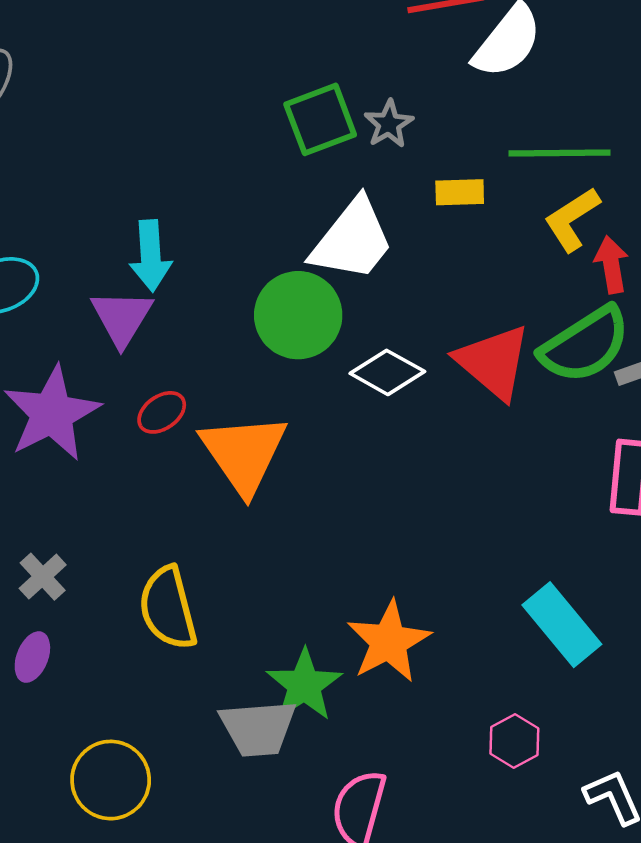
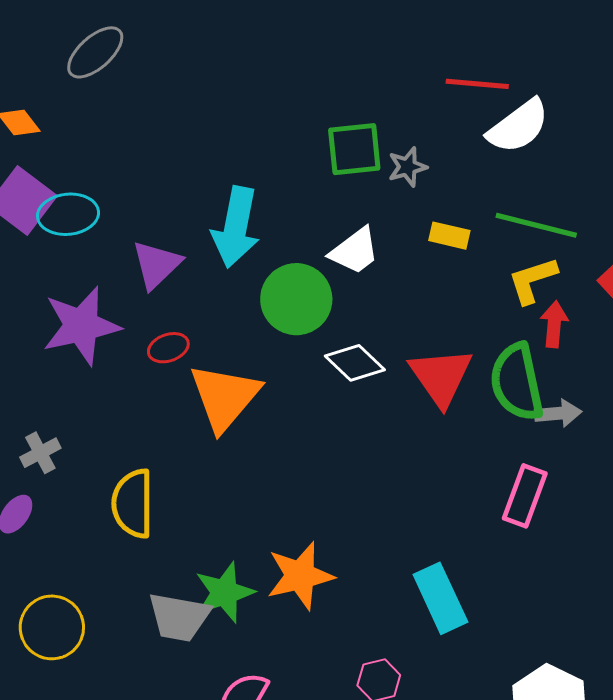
white trapezoid: (352, 240) -> (355, 251), size x0.7
cyan arrow: (151, 256) -> (236, 227), moved, size x1.4
green semicircle: (585, 345) -> (517, 382), turned 96

